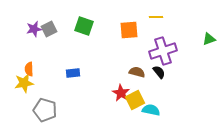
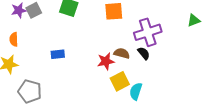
orange semicircle: (29, 69) -> (14, 39), moved
red star: (121, 93) -> (106, 61), moved, turned 30
cyan semicircle: (151, 110) -> (136, 91), turned -84

